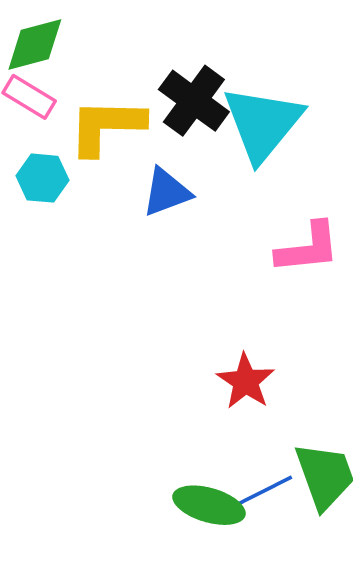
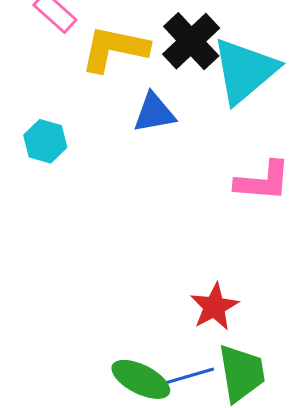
cyan hexagon: (43, 178) -> (45, 141), moved
red star: (246, 381) -> (214, 307), moved

